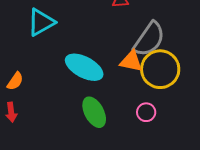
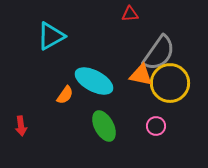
orange semicircle: (15, 81) -> (65, 95), moved

